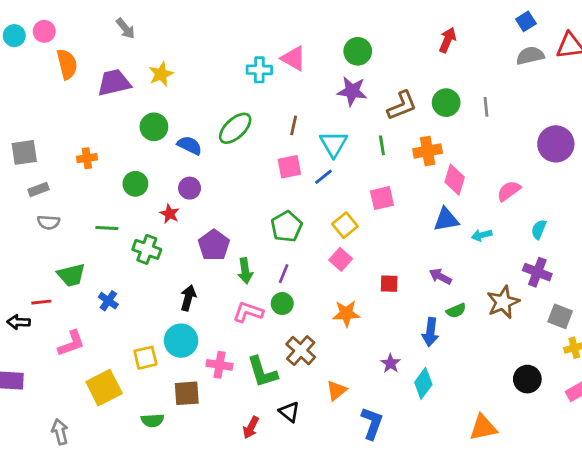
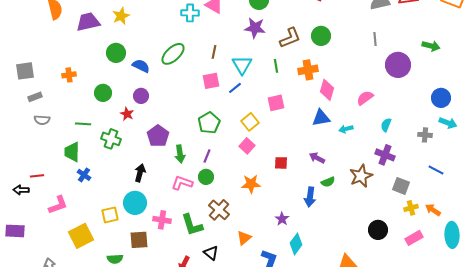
gray line: (486, 107) -> (375, 39), moved
green trapezoid: (71, 275) -> (72, 152), moved, turned 105
cyan diamond: (423, 383) -> (296, 244), moved

